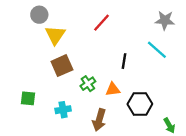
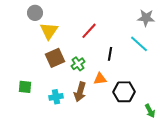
red line: (101, 23) -> (89, 31), moved
green cross: (88, 84) -> (78, 64), moved
brown arrow: (99, 120) -> (80, 92), moved

